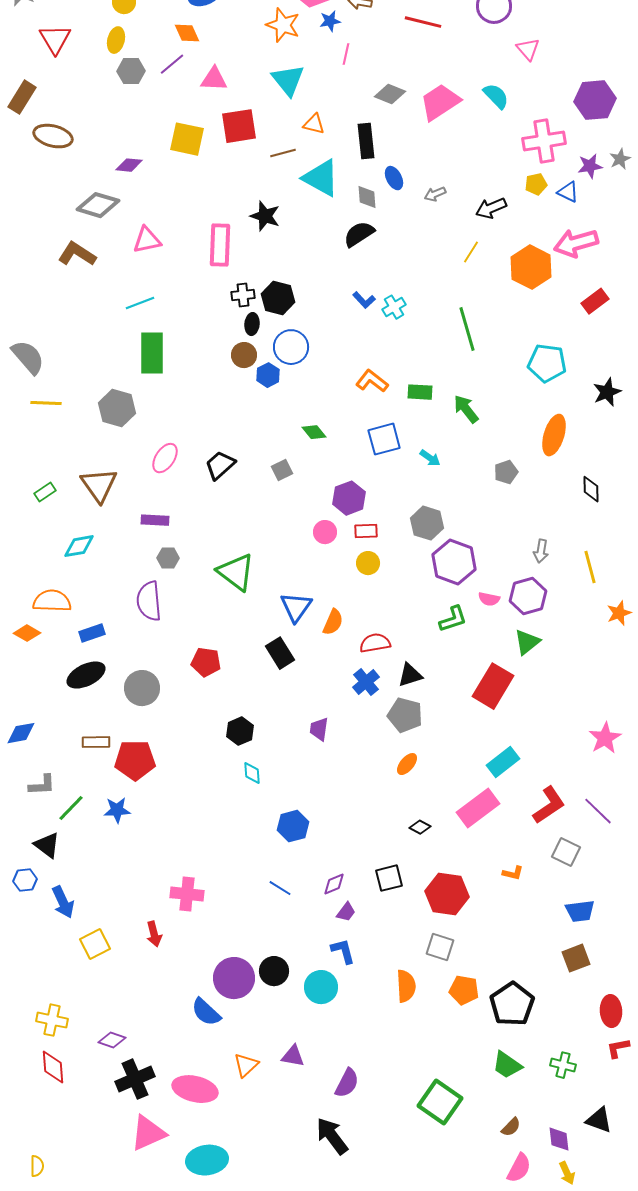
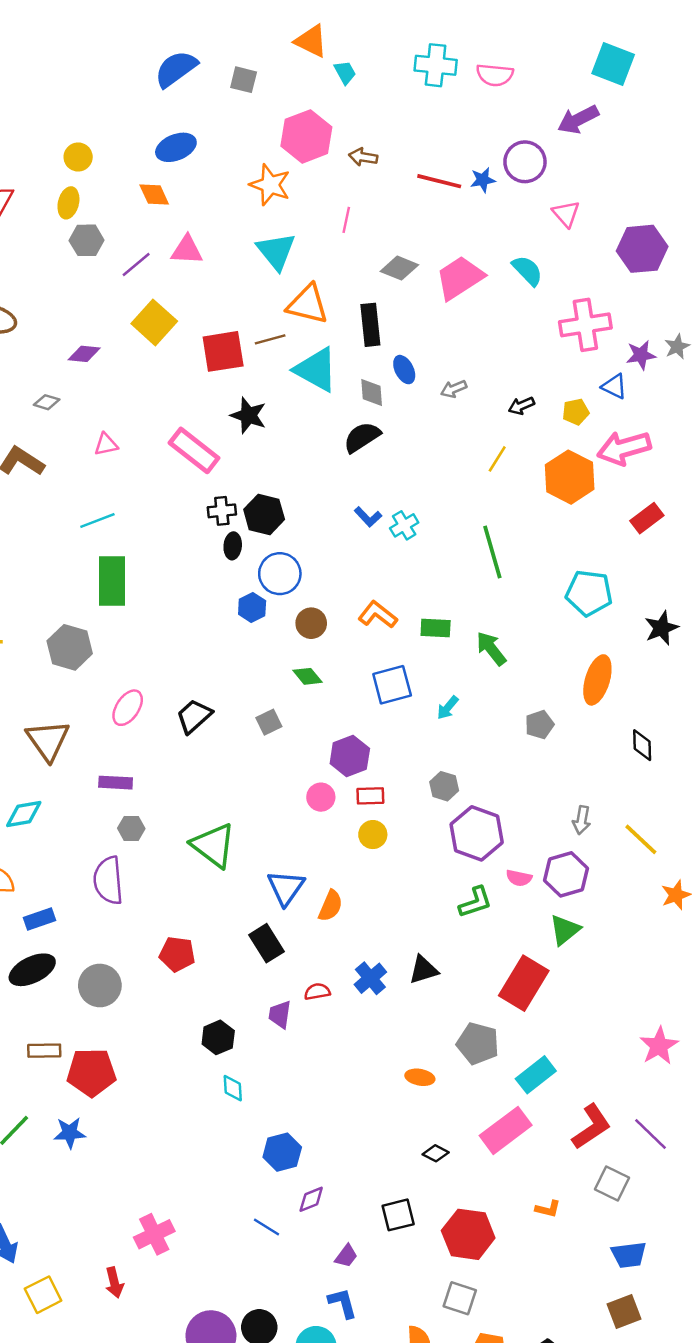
blue star: (330, 21) -> (483, 180), moved
purple line: (172, 64) -> (136, 264), moved
purple hexagon: (595, 100) -> (642, 249), moved
orange triangle: (314, 124) -> (308, 304), size x1.6
red square: (239, 126) -> (223, 351), moved
yellow square: (187, 139) -> (154, 322), turned 30
yellow pentagon: (536, 184) -> (576, 412), moved
gray diamond: (98, 205) -> (47, 402), size x0.5
black arrow: (491, 208) -> (521, 406), size x0.7
pink triangle: (147, 240) -> (106, 444), size x0.7
pink rectangle: (220, 245) -> (194, 450), turned -54
brown circle: (244, 355) -> (311, 623), moved
cyan arrow: (430, 458) -> (448, 708), turned 95
gray hexagon: (427, 523) -> (444, 786), size x0.7
yellow line: (590, 567) -> (641, 839), turned -32
red semicircle: (375, 643) -> (317, 992), moved, size x0.7
gray pentagon: (405, 715) -> (478, 1043), moved
purple trapezoid: (319, 729) -> (280, 1014), moved
orange ellipse: (407, 764) -> (420, 1077), turned 60
purple diamond: (334, 884) -> (311, 1199), moved
pink cross: (187, 894) -> (154, 1234), turned -32

